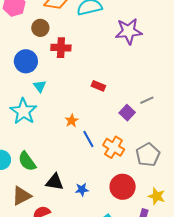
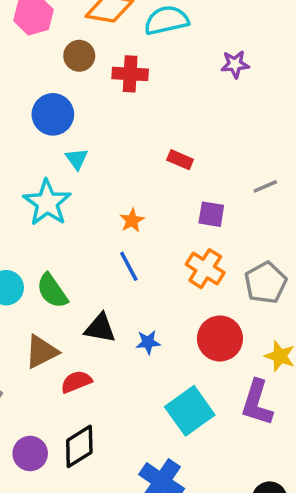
purple star: (129, 31) -> (235, 64), size x0.6
red cross: (61, 48) -> (130, 74), moved
purple square: (127, 113) -> (211, 214), moved, turned -35
blue line: (88, 139) -> (129, 266), moved

